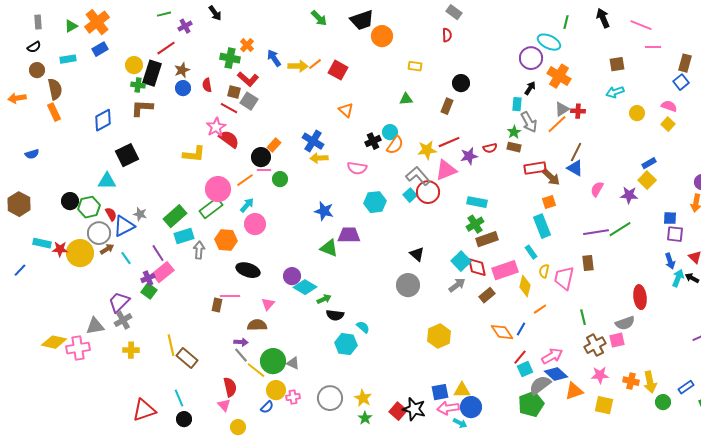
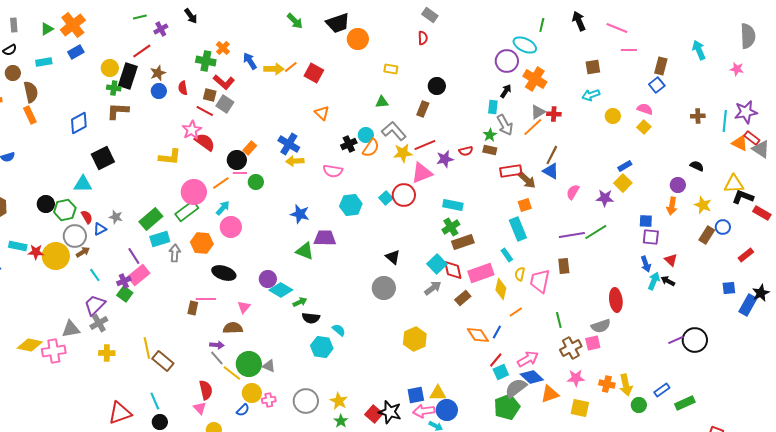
gray L-shape: (418, 176) -> (394, 131), moved
blue triangle: (124, 226) -> (100, 229), size x0.6
cyan line: (126, 258) -> (95, 275), moved

